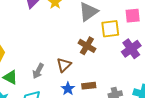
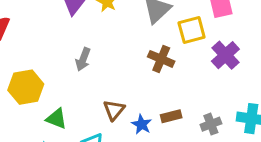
brown triangle: (64, 65) -> (114, 110), moved
gray arrow: (38, 71) -> (83, 59), moved

